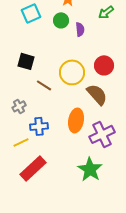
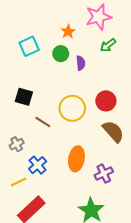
brown semicircle: (97, 94) -> (113, 131), moved
blue cross: (39, 126) -> (38, 165), turned -36
purple cross: (102, 134) -> (104, 174), size x0.7

